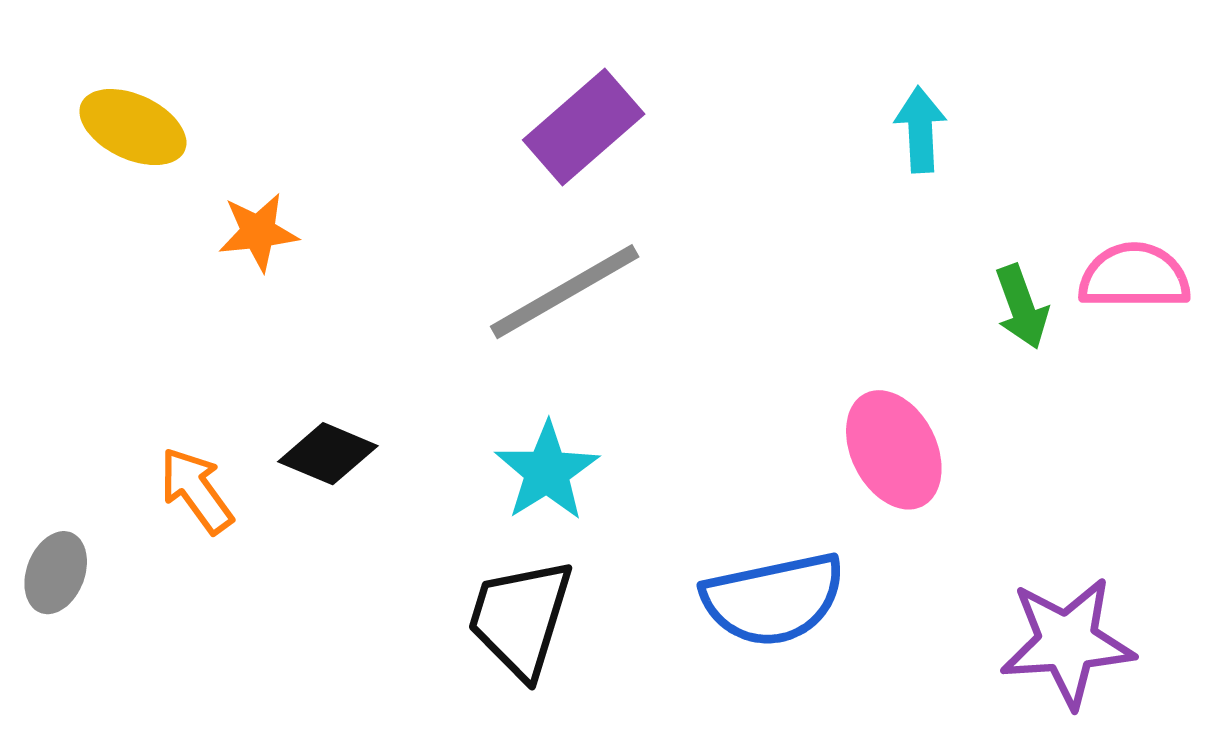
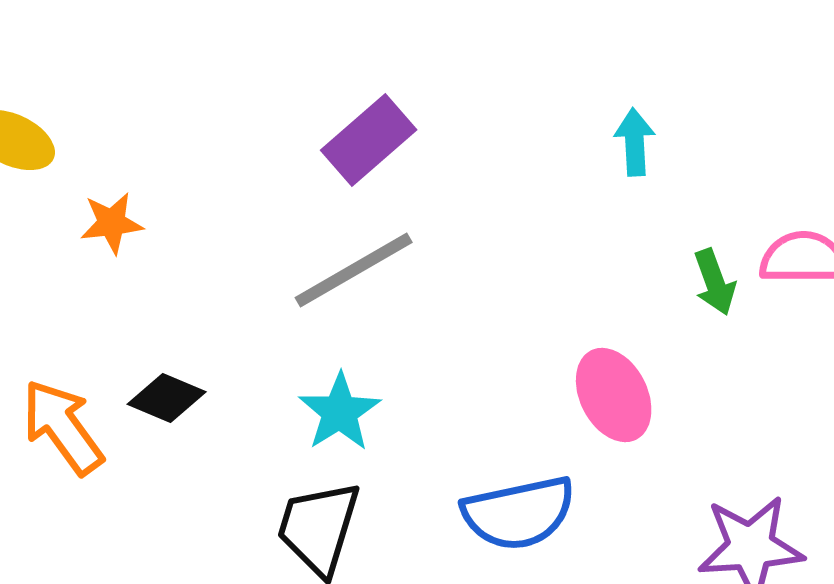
orange arrow: (196, 490) -> (63, 427), size x1.4

